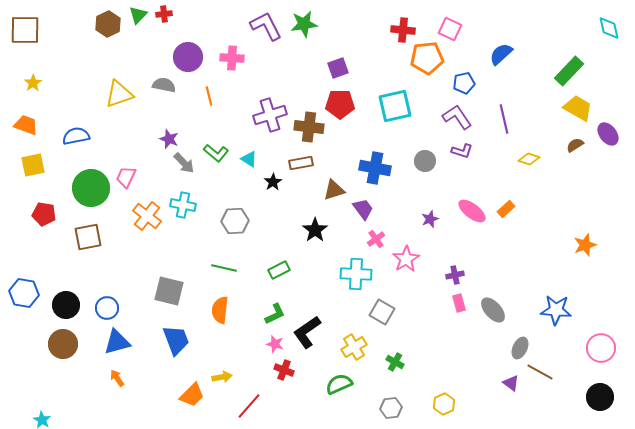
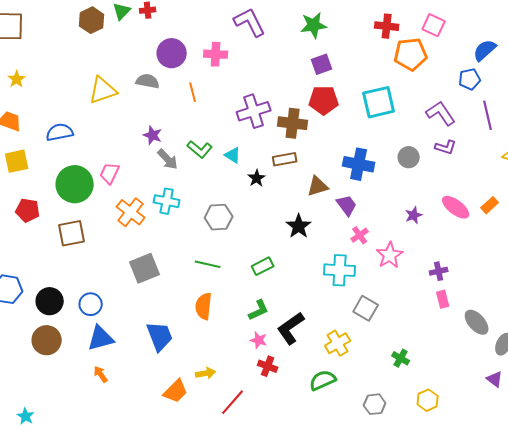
green star: (304, 24) -> (314, 25), moved
blue pentagon: (464, 83) -> (470, 79), moved
gray square: (169, 291) -> (145, 268), moved, turned -36
gray ellipse: (493, 310) -> (477, 322), moved
green cross: (395, 362) -> (401, 358), moved

